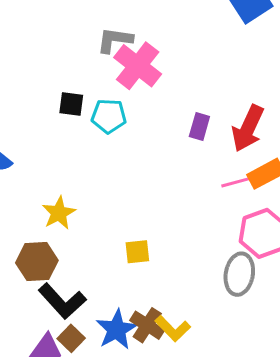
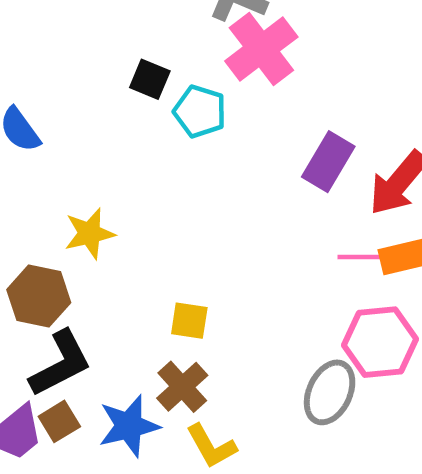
purple rectangle: (199, 127) -> (328, 162), size x1.4
black L-shape: (62, 301) -> (60, 364), turned -90
brown cross: (147, 325) -> (182, 387), moved

